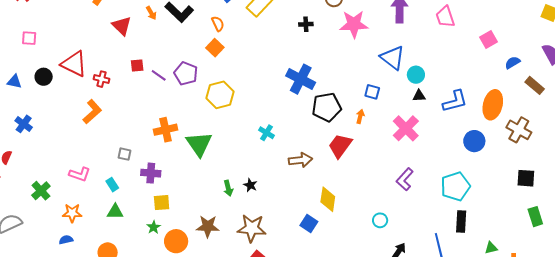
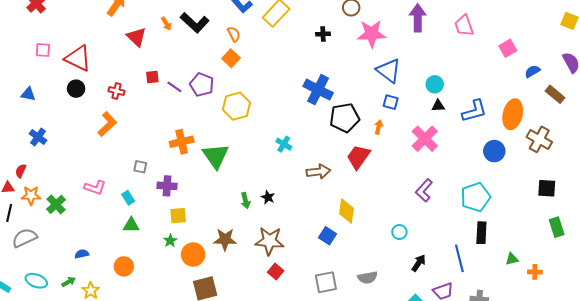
blue triangle: (393, 58) -> (389, 71), moved
red triangle: (74, 64) -> (78, 58), moved
black circle: (44, 77) -> (76, 89), moved
orange star: (72, 213) -> (31, 195), moved

